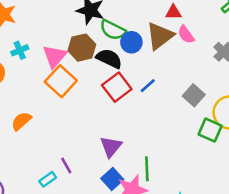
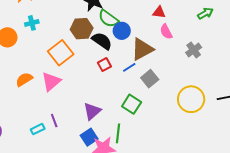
brown triangle: (160, 36) -> (142, 49), moved
pink triangle: (55, 56) -> (51, 82), moved
red square: (117, 87) -> (104, 65), size x0.6
gray square: (194, 95) -> (150, 79), moved
green square: (210, 130) -> (132, 104), moved

